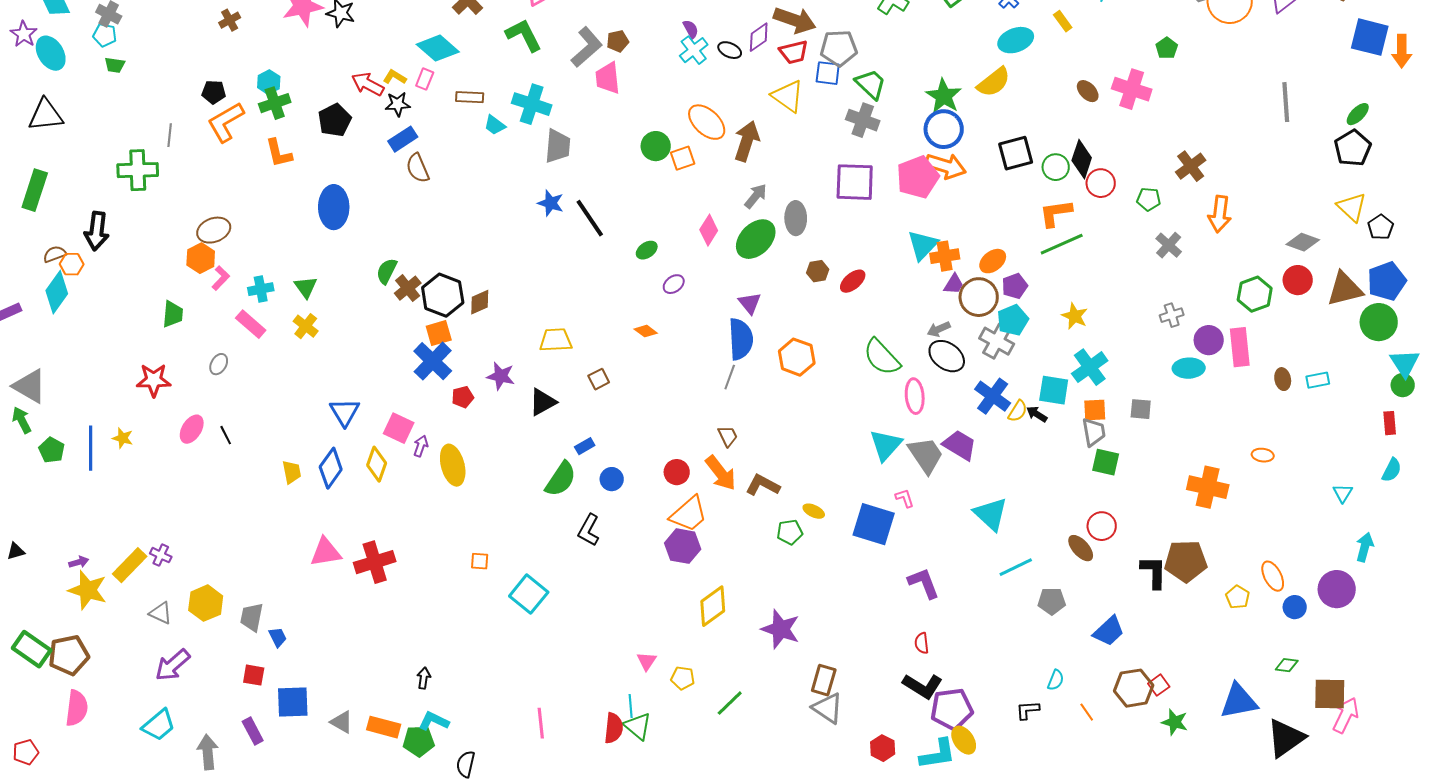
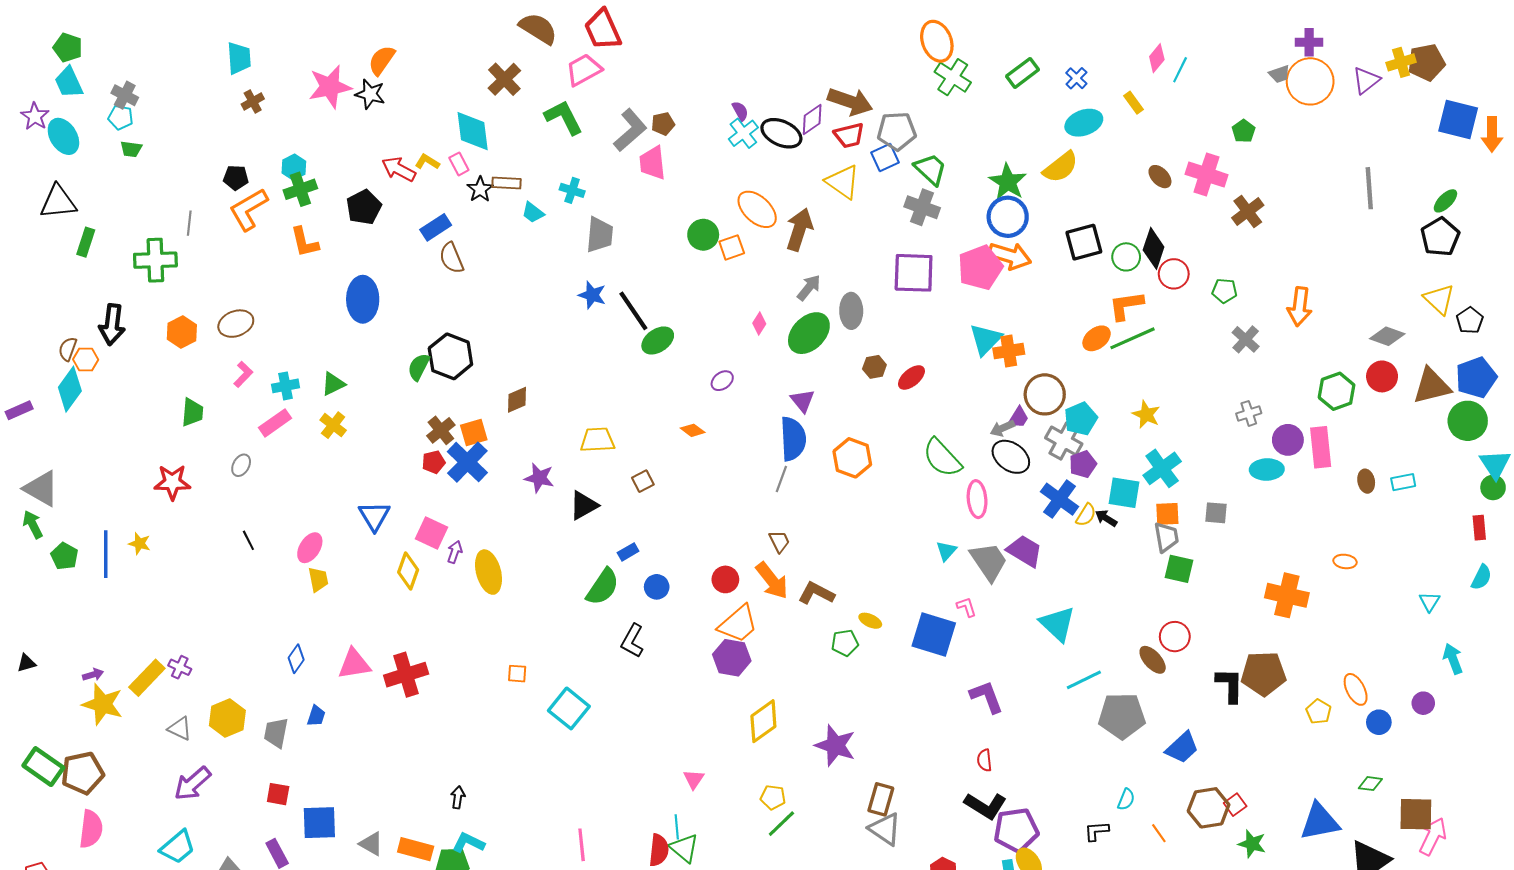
cyan diamond: (438, 48) -> (473, 131), turned 42
black ellipse: (730, 50) -> (781, 133), size x1.6
blue square: (828, 73) -> (885, 158), turned -32
pink rectangle: (425, 79) -> (459, 164), turned -50
black star: (398, 104) -> (480, 189), moved, turned -30
cyan cross: (532, 104) -> (572, 190), size x0.6
brown cross: (1191, 166) -> (1248, 211), moved
green rectangle: (35, 190) -> (86, 242), moved, size x0.7
pink diamond: (709, 230) -> (759, 324), size x0.7
green ellipse: (647, 250) -> (658, 340), moved, size x1.4
brown semicircle: (55, 254) -> (68, 349), turned -50
orange hexagon: (201, 258) -> (182, 332), moved
orange ellipse: (993, 261) -> (1097, 338), moved
purple trapezoid: (954, 284) -> (1018, 418), moved
purple pentagon: (1015, 286) -> (1083, 464), moved
green triangle: (306, 287) -> (333, 384), turned 40
brown cross: (408, 288) -> (441, 430), moved
black hexagon: (443, 295) -> (450, 356), moved
pink rectangle: (251, 324) -> (275, 423), turned -76
red pentagon: (463, 397) -> (434, 462), moved
pink ellipse: (192, 429) -> (310, 548), moved
cyan triangle: (886, 445) -> (946, 551), size x0.6
blue diamond: (331, 468) -> (296, 659), moved, size x0.7
cyan arrow: (1365, 547) -> (1453, 659), turned -36
purple circle: (1337, 589) -> (1423, 703), size x0.6
gray pentagon: (1052, 601) -> (1122, 716), size x1.6
blue trapezoid: (278, 637) -> (316, 716), moved, turned 45
yellow pentagon: (683, 678) -> (773, 797), moved

